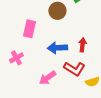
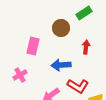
red arrow: (82, 45) -> (86, 47), moved

